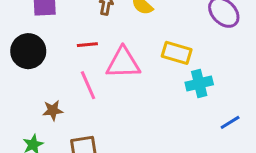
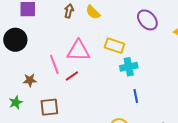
red line: (87, 45) -> (72, 76), moved, turned -32
blue line: (230, 122) -> (136, 96), moved, turned -72

